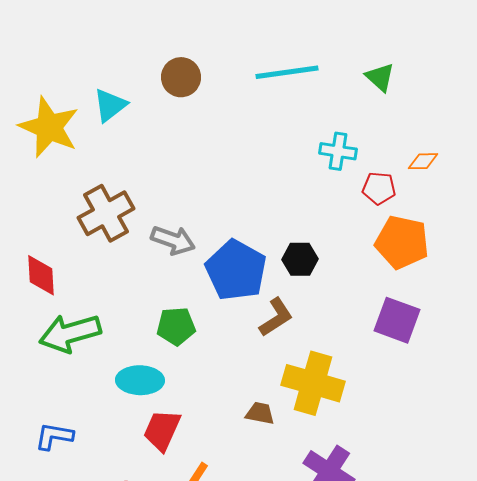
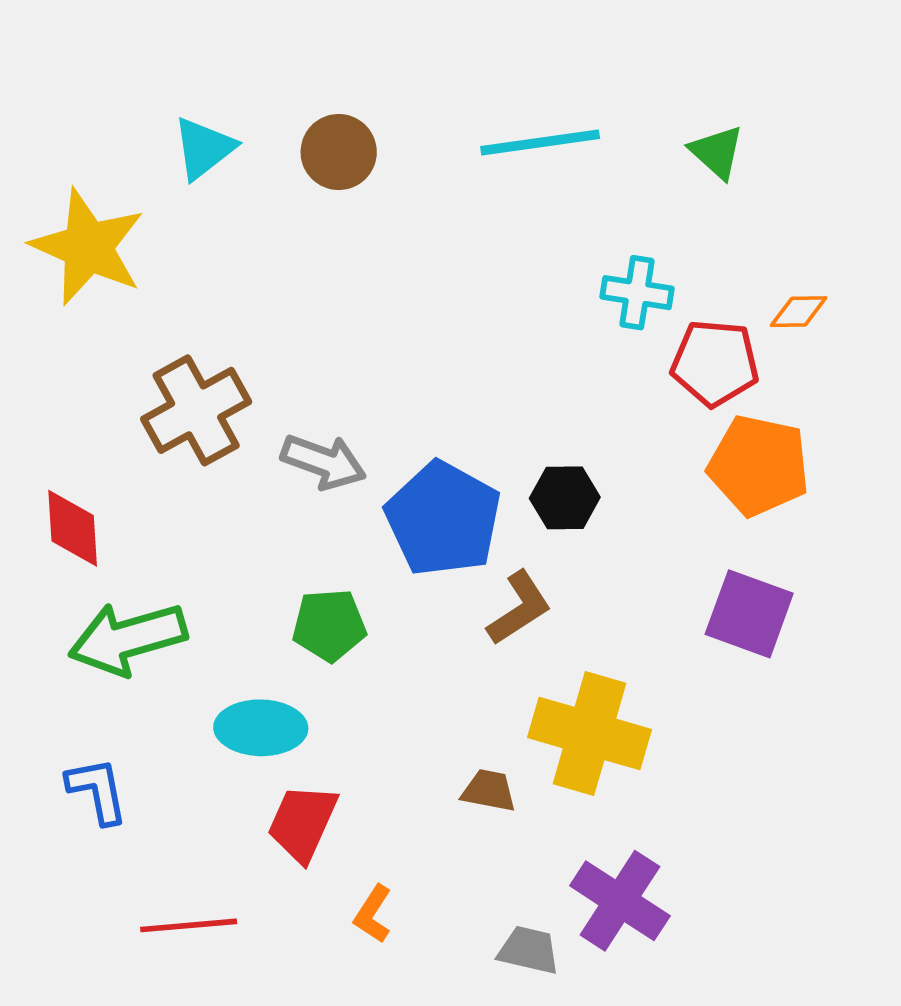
cyan triangle: (110, 105) -> (204, 148), moved
red pentagon: (379, 188) -> (715, 363), size x1.4
blue L-shape: (54, 436) -> (97, 791), moved, turned 69

